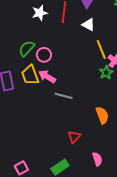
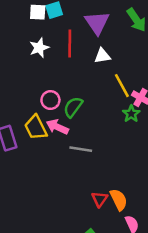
white triangle: (88, 25) -> (102, 56), turned -32
green semicircle: (27, 48) -> (73, 107), moved
orange semicircle: (102, 115) -> (119, 200), moved

